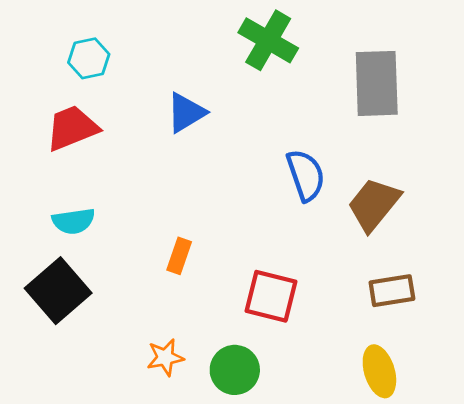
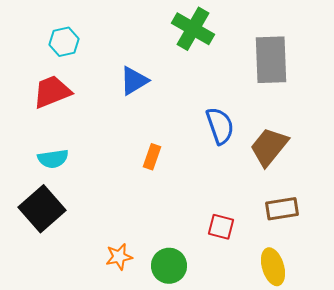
orange rectangle: (179, 256) -> (152, 157), moved
red square: (271, 296) -> (221, 227), moved, size x0.7

